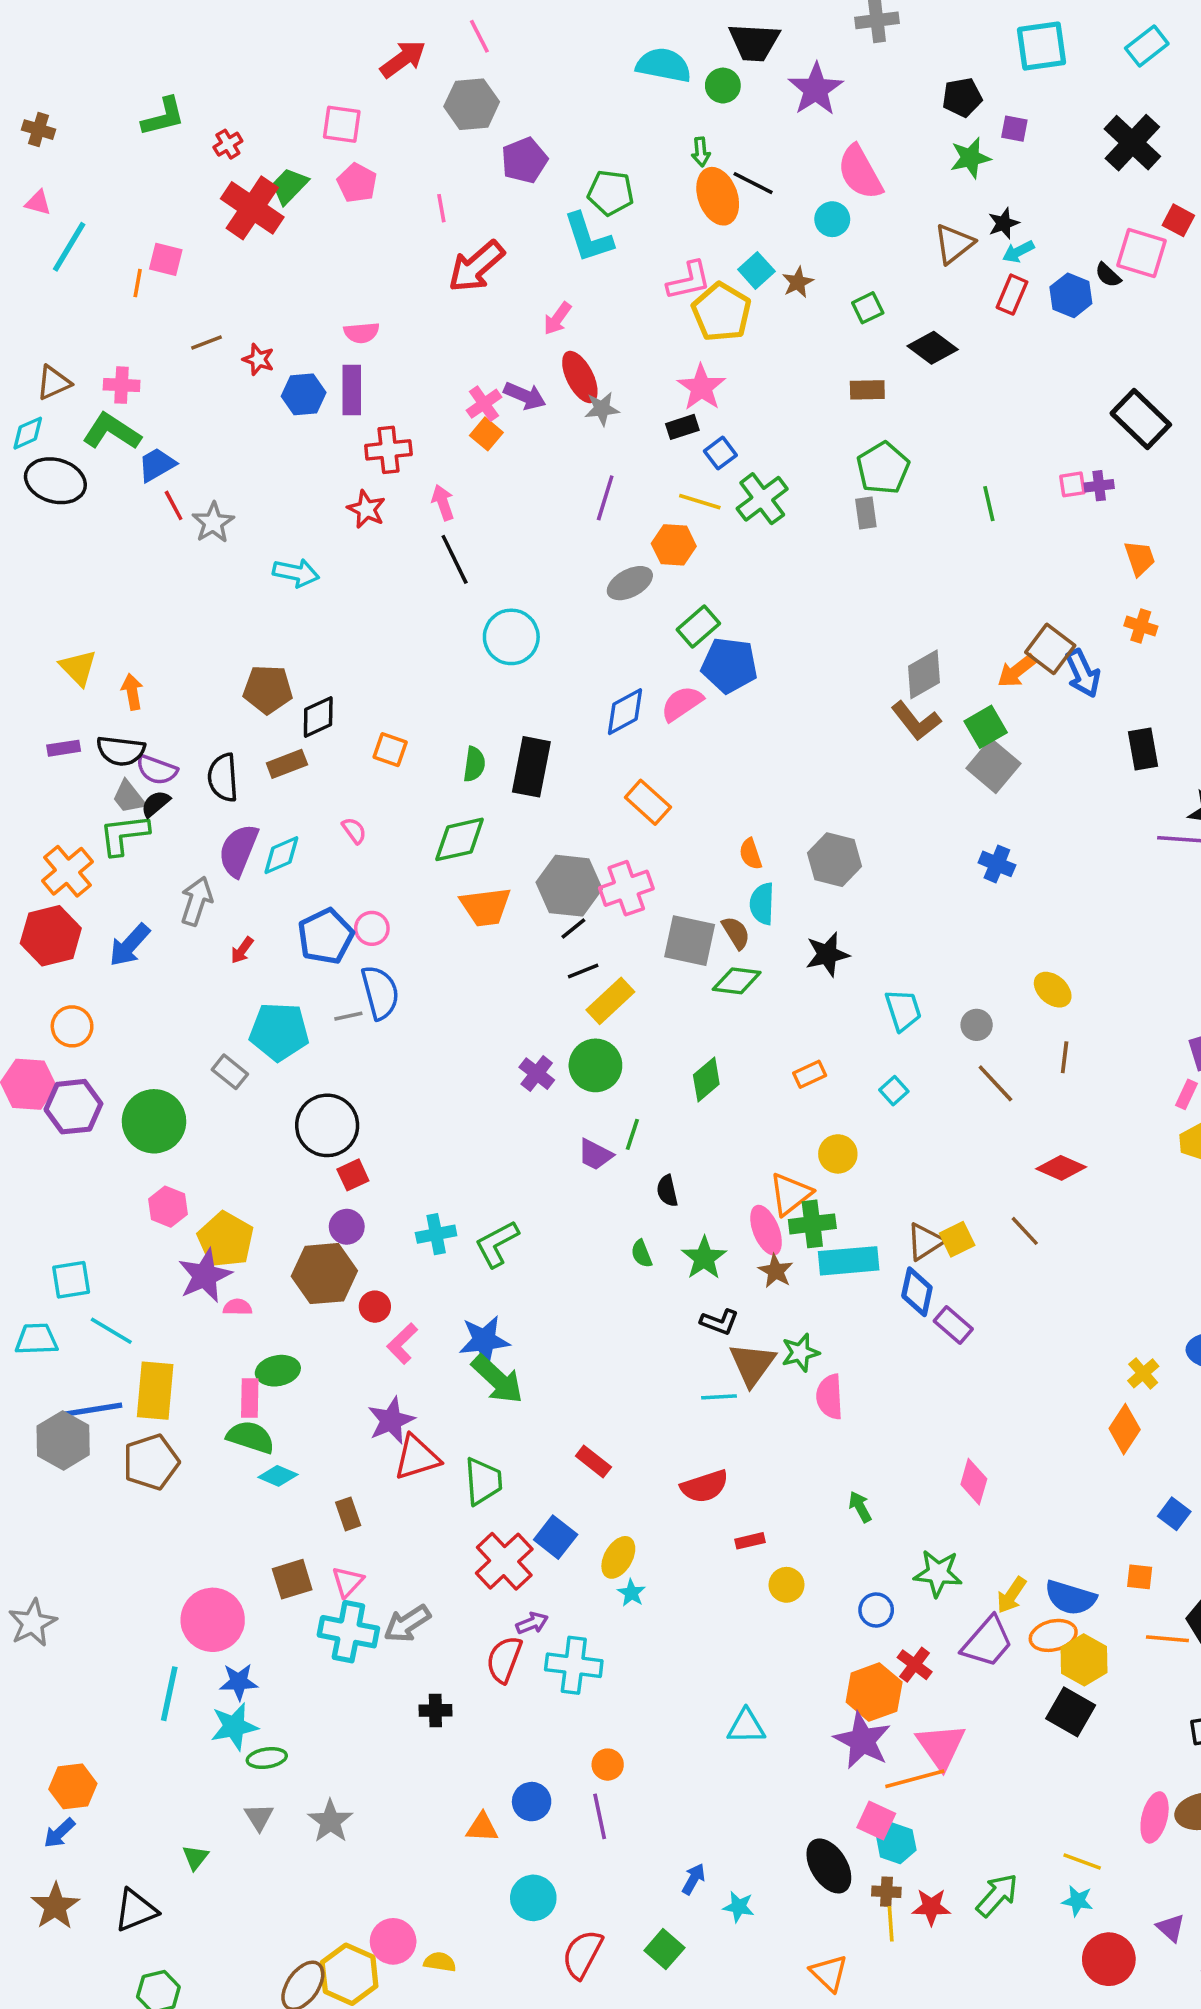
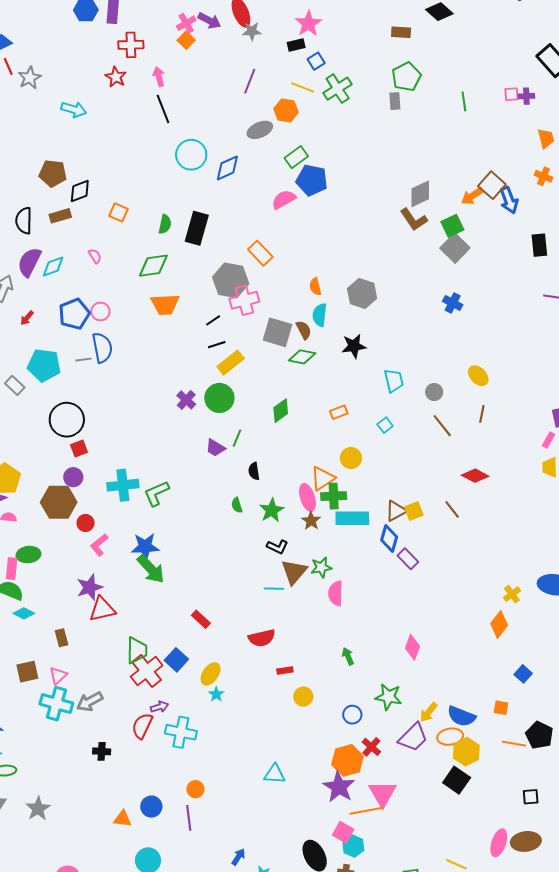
blue diamond: (625, 712) -> (227, 168), moved
gray hexagon: (569, 886) -> (231, 280), moved
cyan cross: (436, 1234) -> (123, 485), size x1.4
green trapezoid: (483, 1481) -> (137, 650), moved

